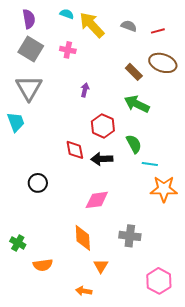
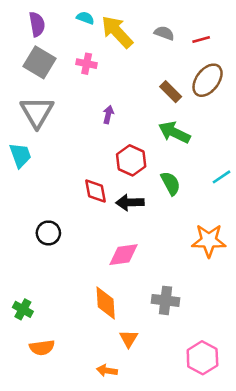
brown ellipse: (163, 63) -> (208, 80), turned -72
cyan line: (150, 164) -> (222, 177), moved, turned -42
orange semicircle: (43, 265) -> (42, 348), moved

